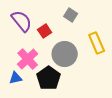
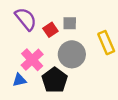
gray square: (71, 15) -> (70, 23), moved, turned -32

